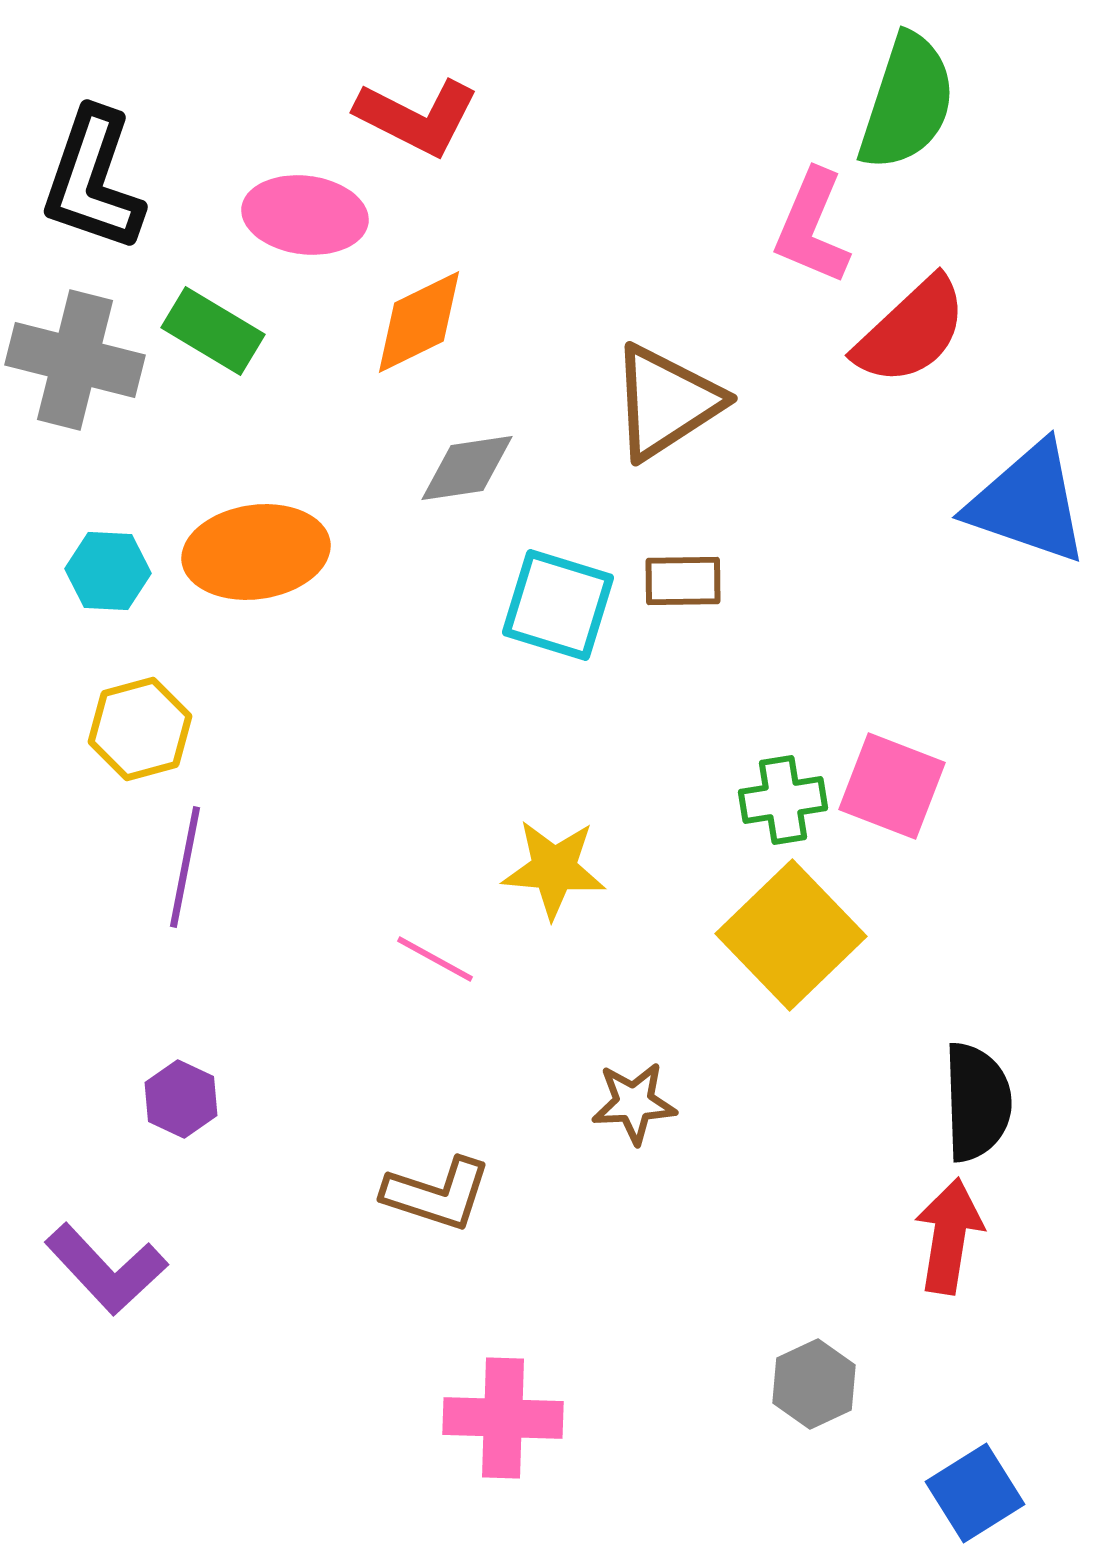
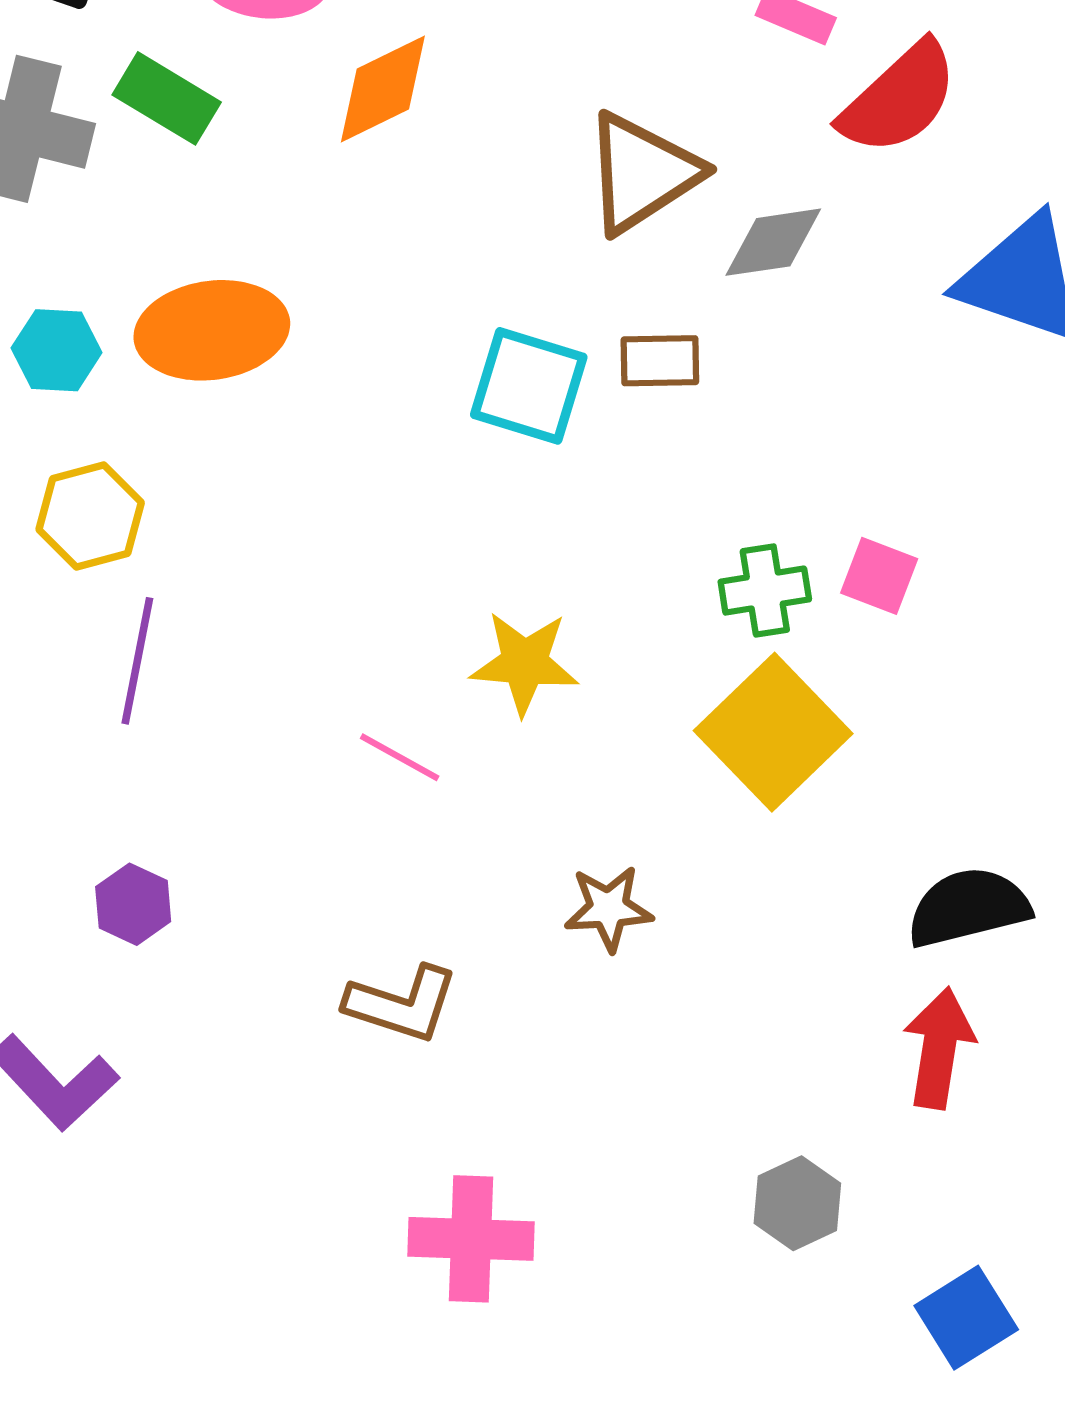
gray diamond: (467, 468) -> (773, 242), moved
pink square: (892, 786) -> (879, 576), size x0.7
black semicircle: (977, 1102) -> (968, 907), turned -102

